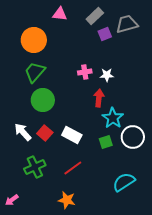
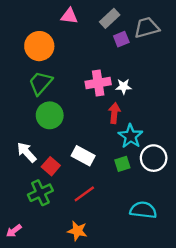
pink cross: (85, 72) -> (98, 83), size x1.5
red square: (45, 133) -> (51, 166), moved
cyan semicircle: (124, 182) -> (143, 210), turned 40

